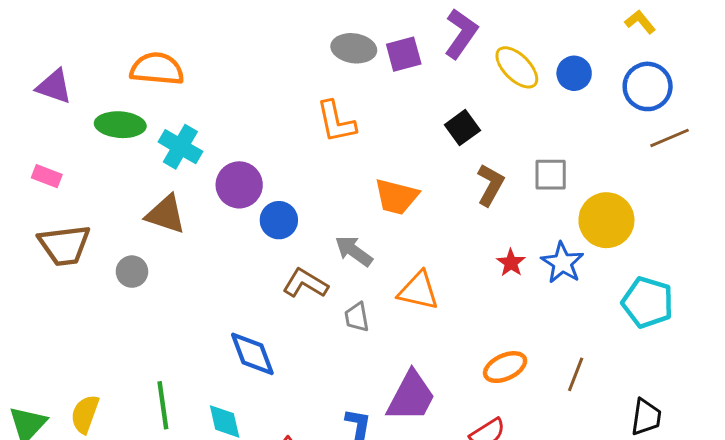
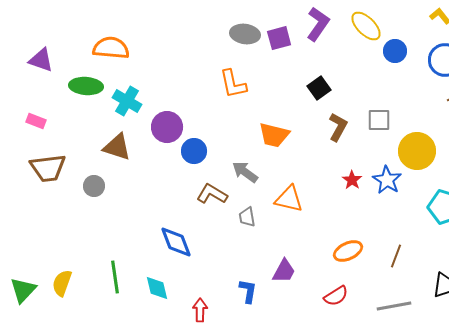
yellow ellipse: (517, 67) -> (366, 26), moved
purple trapezoid: (411, 396) -> (284, 271), size x0.7

